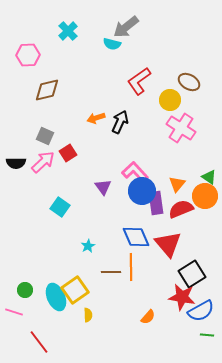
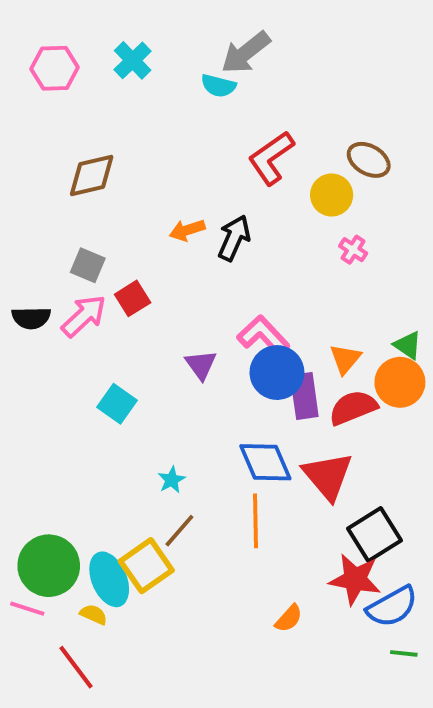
pink hexagon: (28, 55) -> (55, 68), moved
pink cross: (181, 128) -> (353, 250), size x0.5
brown line: (111, 272) -> (179, 531), moved, turned -48
green circle: (25, 290) -> (49, 566), size x2.0
yellow semicircle: (88, 315) -> (94, 614), moved, turned -64

